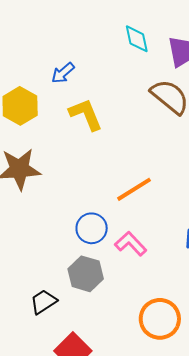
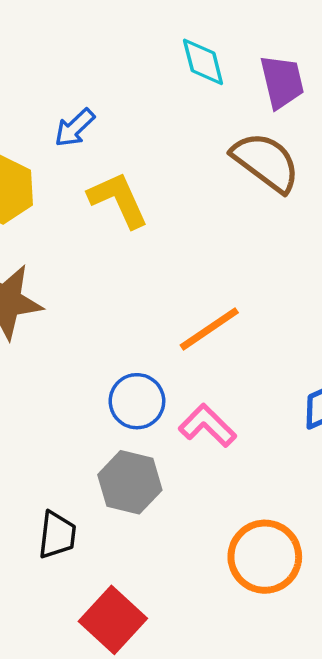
black trapezoid: (43, 302) -> (57, 535), turned 132

